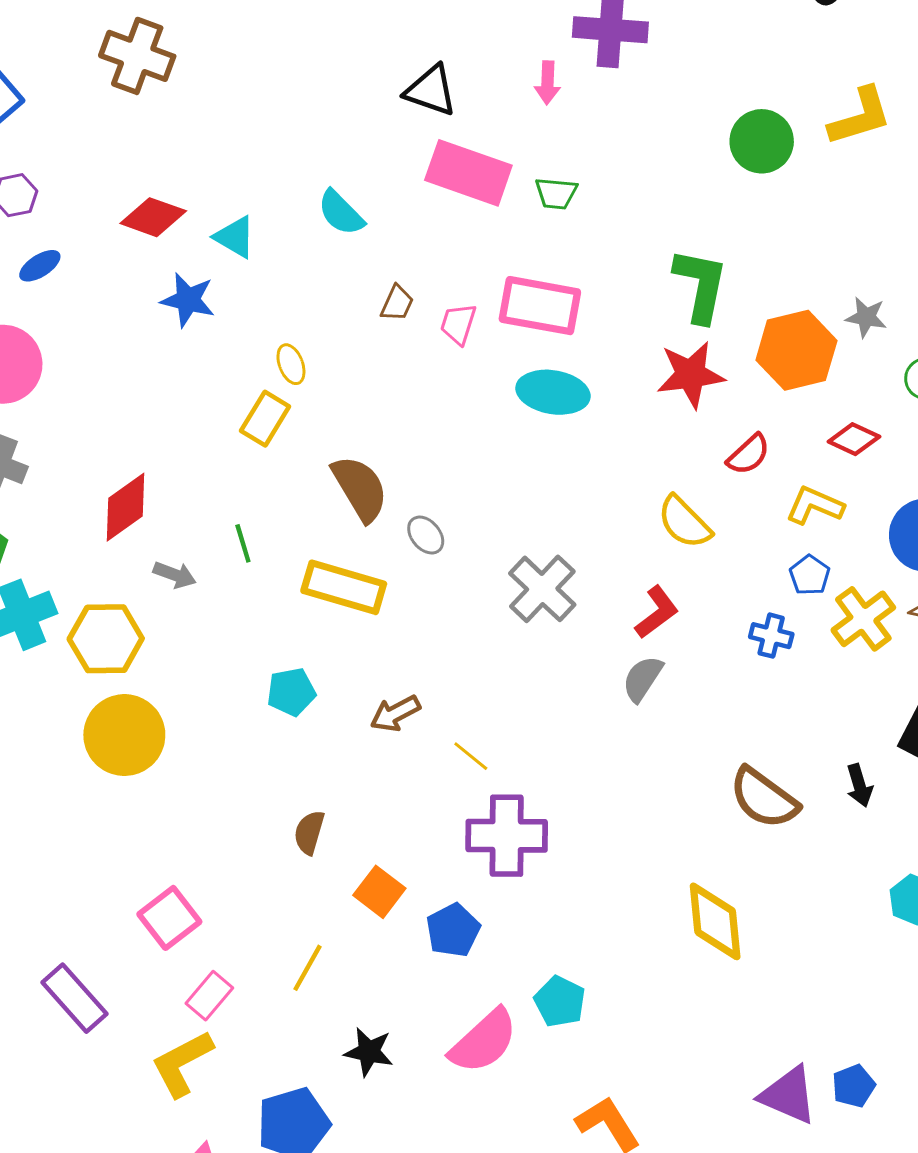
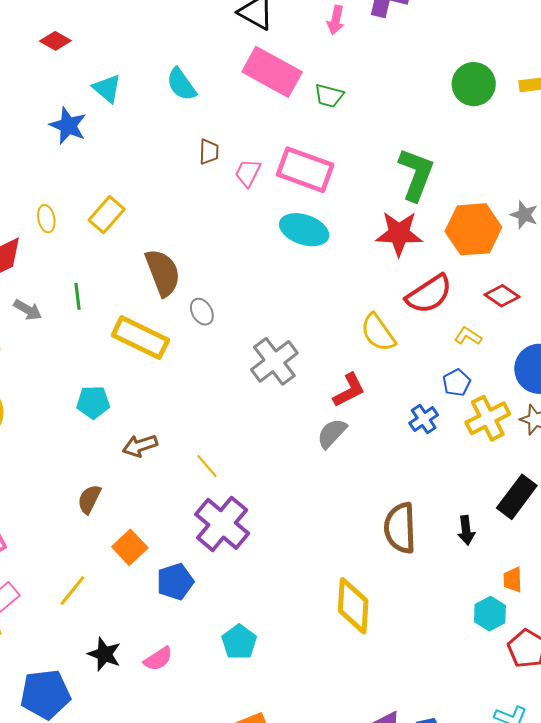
red diamond: (153, 217) -> (55, 41), moved, size x0.7
brown trapezoid: (397, 303) -> (209, 152), turned -32
yellow ellipse: (291, 364) -> (46, 219), moved
red semicircle: (748, 454) -> (429, 294), size x1.5
yellow L-shape: (815, 505) -> (468, 336), size x0.7
blue cross: (771, 636) -> (424, 419), turned 32
brown arrow: (395, 714) -> (140, 446), moved
brown semicircle: (764, 798) -> (400, 528), turned 42
purple cross: (507, 836) -> (222, 524), turned 30
pink semicircle: (484, 1041) -> (158, 659), moved, size x0.6

